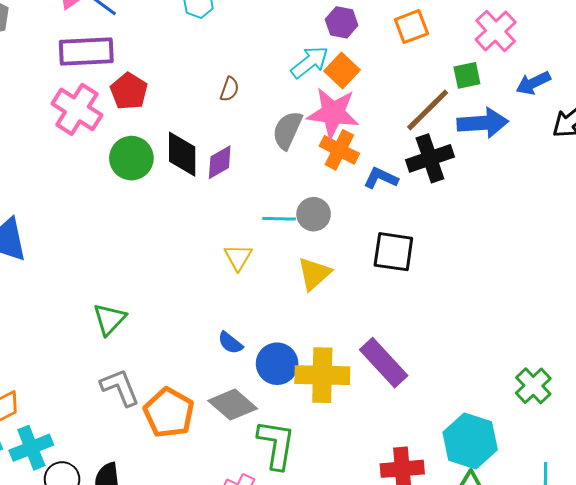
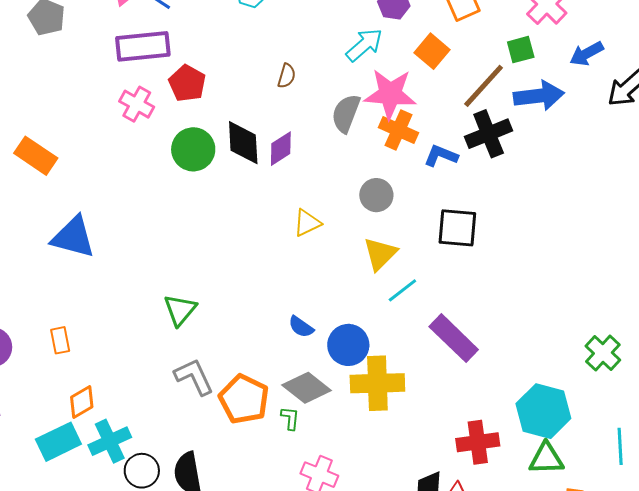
orange square: (342, 70) -> (432, 51), moved
pink cross: (77, 109) -> (137, 104), size x0.7
cyan line: (279, 219) -> (402, 290), moved, turned -36
yellow triangle: (238, 257) -> (307, 223), moved, turned 36
yellow cross: (322, 375) -> (377, 383), moved
green L-shape: (276, 444) -> (290, 418), moved, size x0.5

